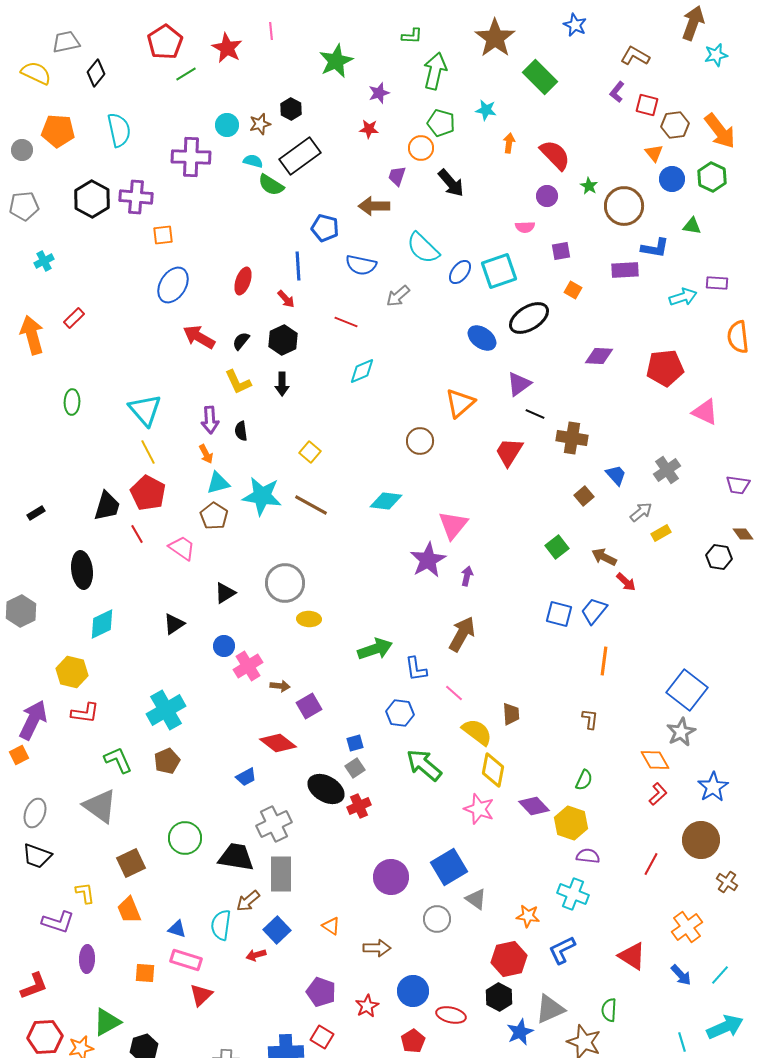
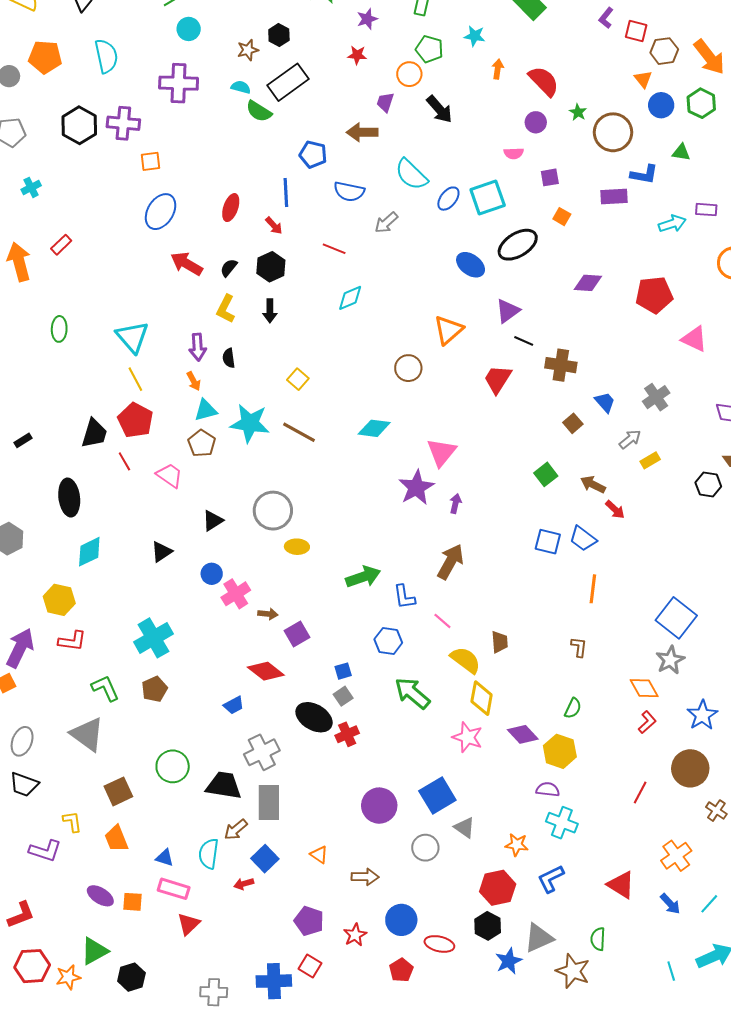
cyan circle: (227, 125) -> (189, 29), moved
yellow L-shape: (238, 382) -> (226, 309), turned 52
blue trapezoid: (594, 611) -> (583, 539), turned -92
purple semicircle: (588, 856) -> (548, 789), moved
purple ellipse: (87, 959) -> (100, 896), moved, turned -60

